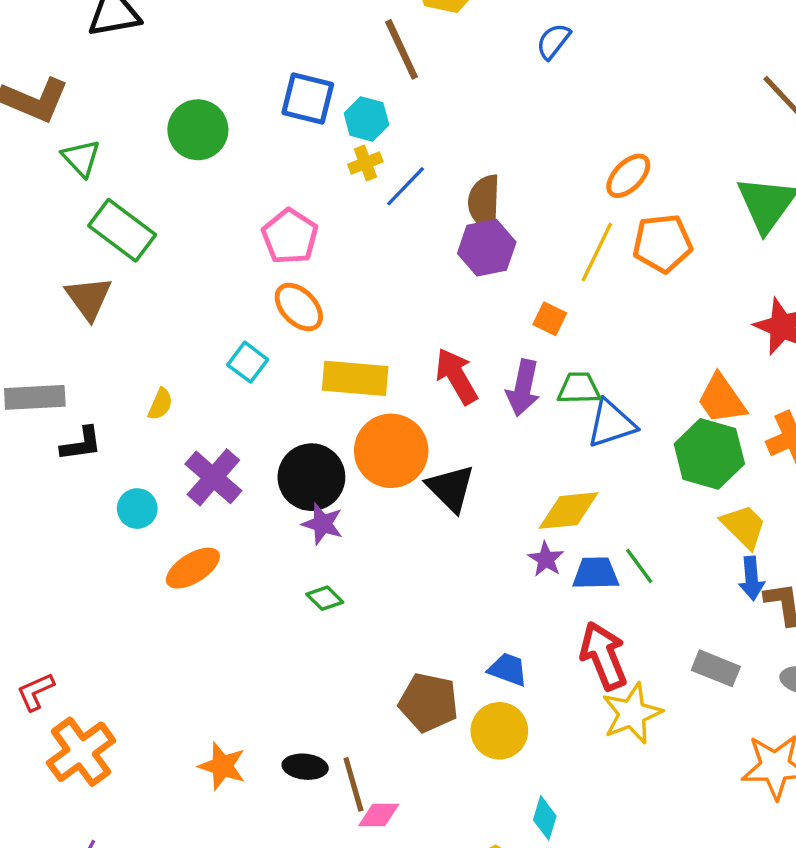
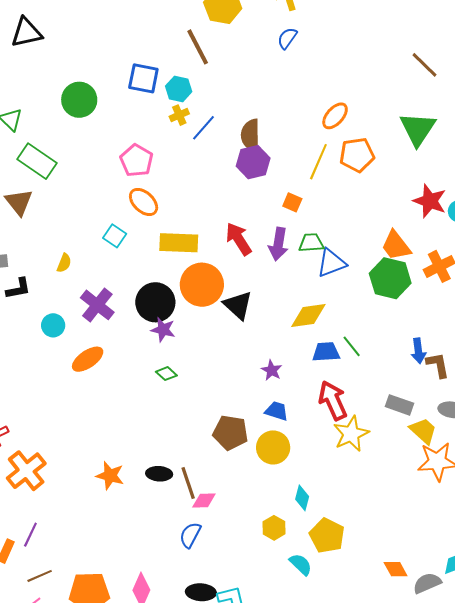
yellow trapezoid: (744, 526) -> (423, 431), moved
purple star: (546, 559) -> (272, 370), moved

